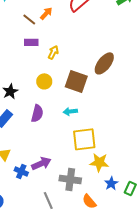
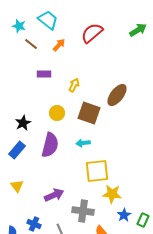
brown line: (29, 19) -> (31, 44), moved
yellow arrow: (53, 52) -> (74, 85), moved
purple semicircle: (37, 113) -> (50, 145), size x1.4
blue cross: (21, 171) -> (34, 224), moved

